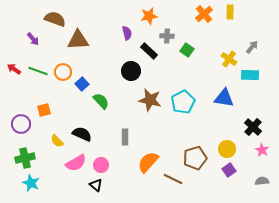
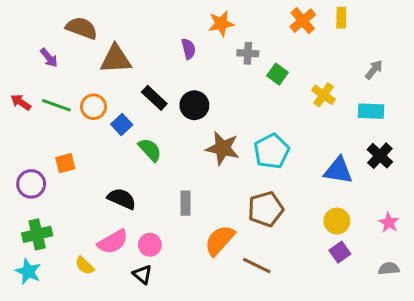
black rectangle: (149, 51) -> (154, 98), moved
yellow cross: (229, 59) -> (324, 95), moved
blue triangle: (224, 98) -> (338, 171), moved
black cross: (253, 127) -> (380, 156), moved
yellow semicircle: (57, 141) -> (85, 266), moved
brown pentagon: (195, 158) -> (266, 209), moved
cyan star: (31, 183) -> (28, 271), moved

